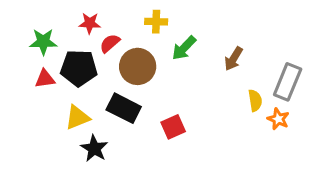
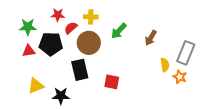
yellow cross: (156, 22) -> (91, 17), moved
black rectangle: (124, 108) -> (80, 70), turned 50
yellow triangle: (77, 117) -> (36, 86), moved
red square: (173, 127) -> (112, 82), turned 35
black star: (94, 148) -> (61, 96), turned -30

